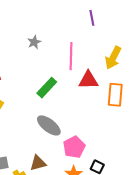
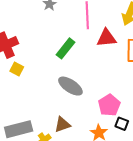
pink pentagon: (74, 147) -> (109, 105), moved

